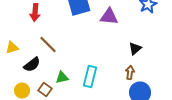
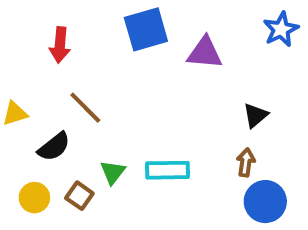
cyan rectangle: (90, 76) -> (167, 170), turned 75
green triangle: (62, 78) -> (113, 172), turned -40

